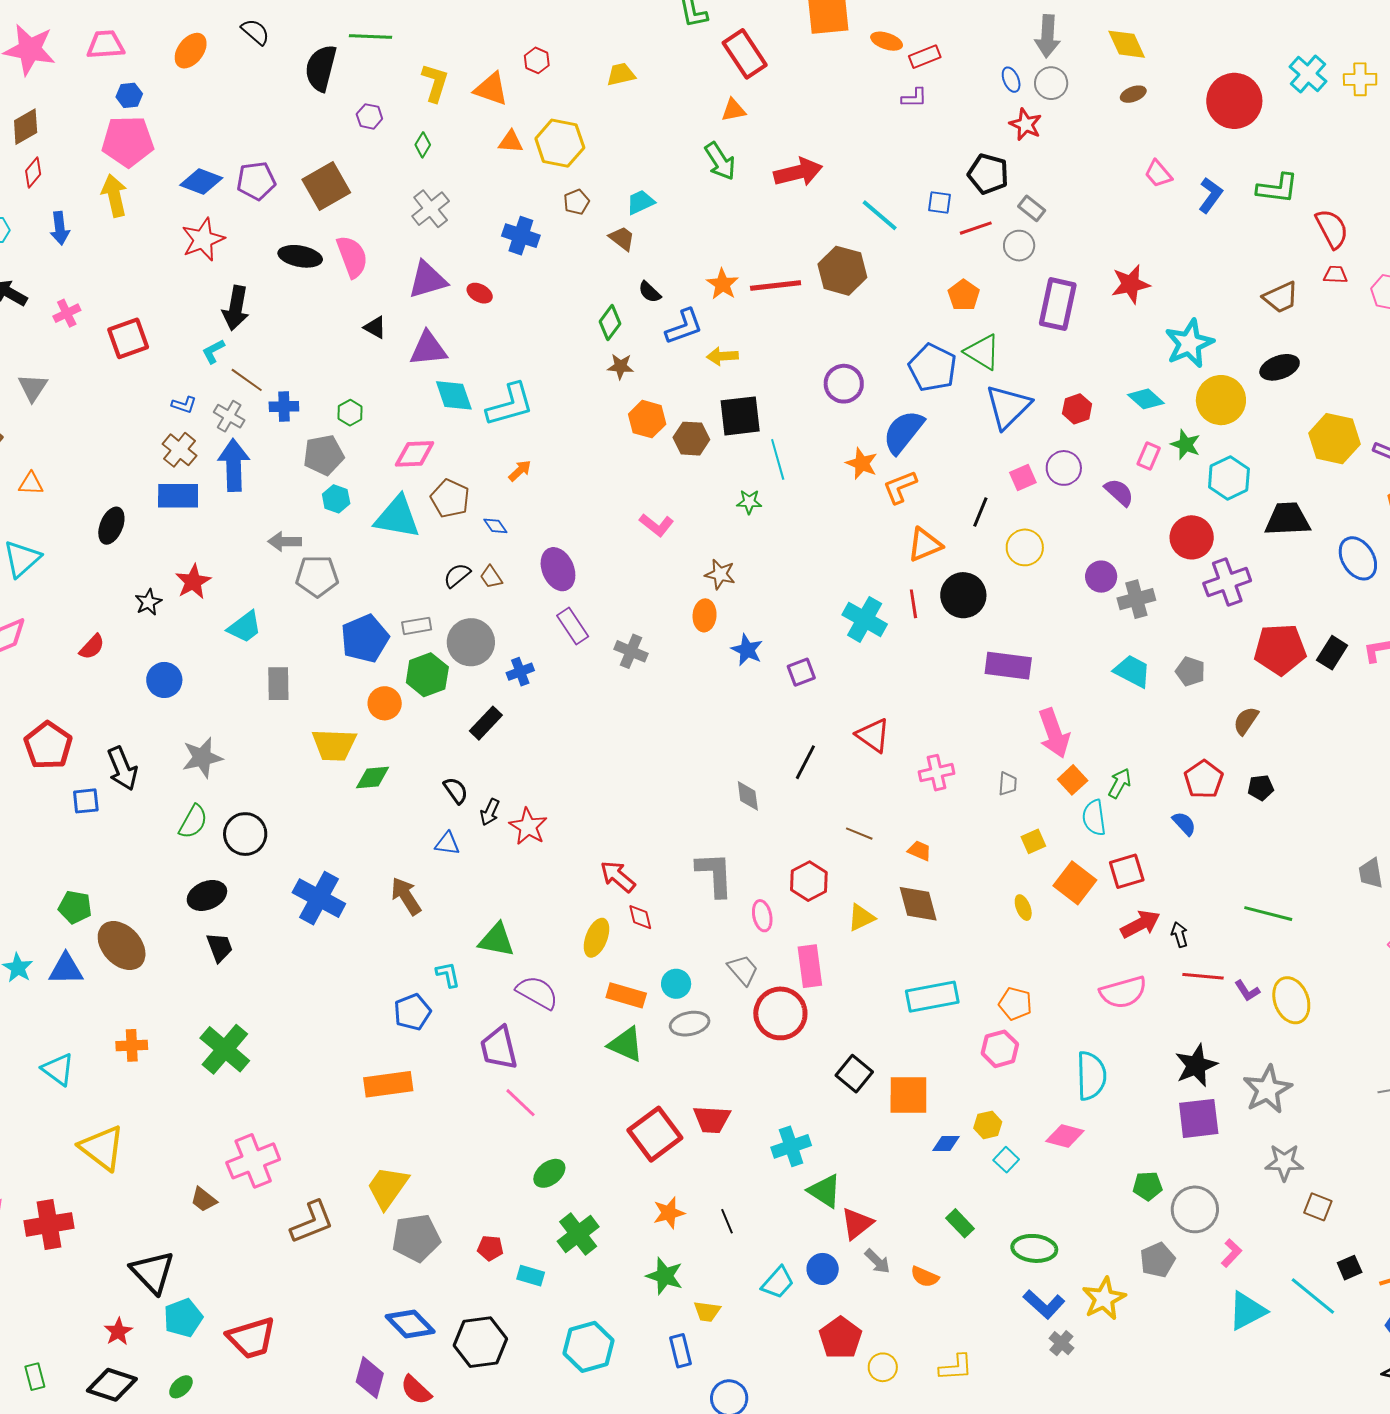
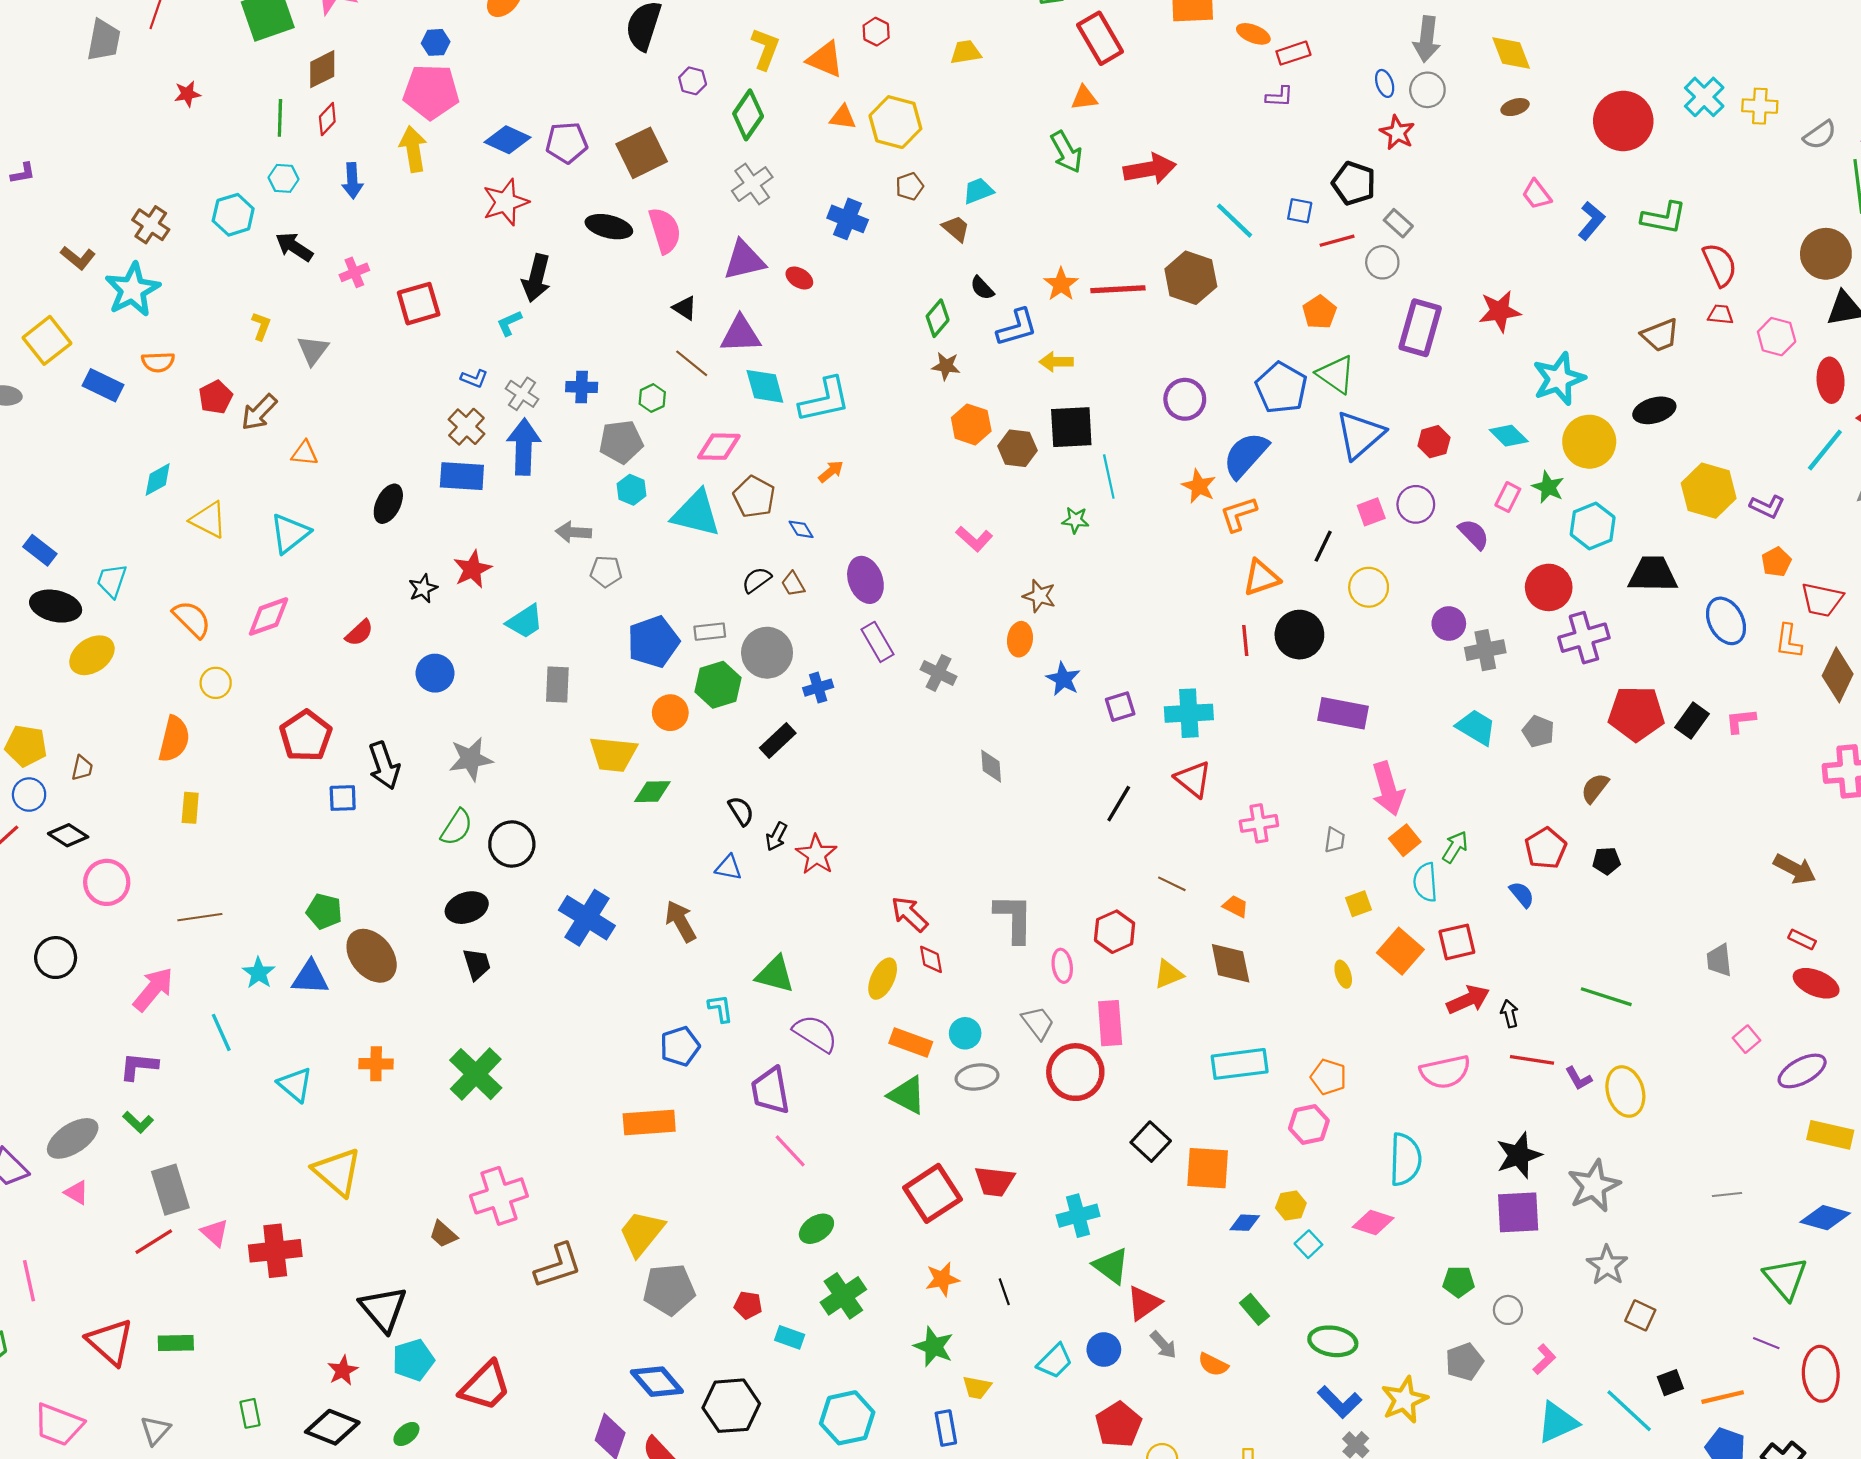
green diamond: (423, 145) -> (748, 115), size x1.8
brown line: (247, 380) -> (692, 363), moved
gray pentagon: (317, 576) -> (606, 572), size x0.7
cyan cross: (865, 619) -> (1189, 713), moved, turned -36
gray diamond: (748, 796) -> (991, 766), moved
gray star: (1284, 1162) -> (1607, 1265), turned 30
gray circle: (1195, 1209) -> (1508, 1310), size x0.6
red trapezoid: (251, 1338) -> (485, 1386), turned -32

